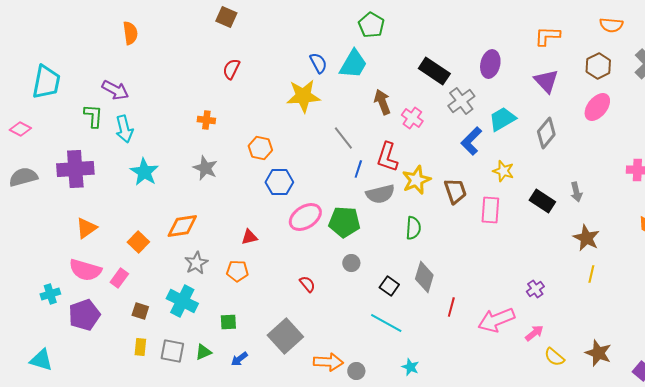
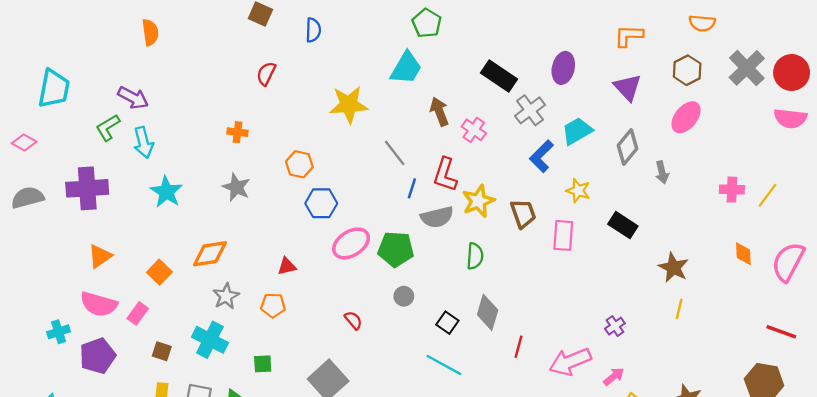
blue semicircle: (318, 63) -> (313, 30), moved, turned 30
green L-shape: (93, 116) -> (108, 128), turned -125
gray arrow: (576, 192) -> (662, 172), moved

